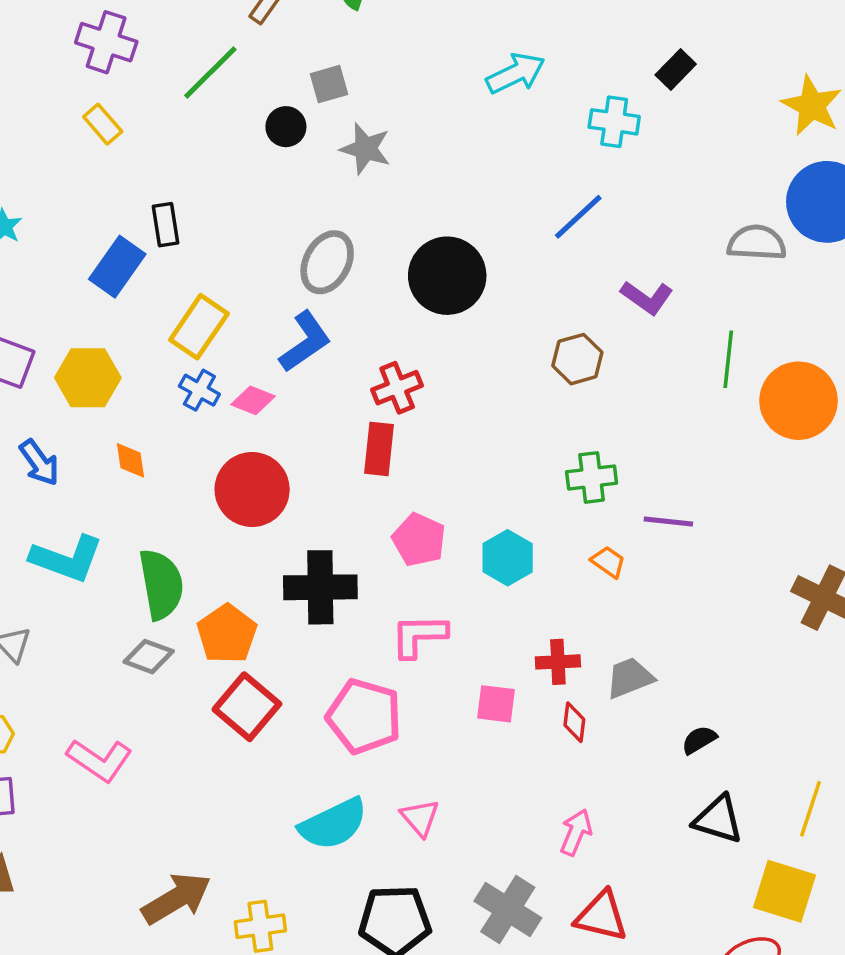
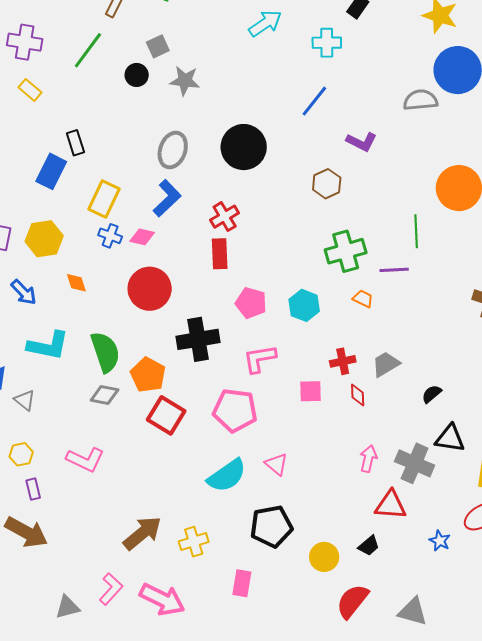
green line: (728, 359) -> (416, 231), moved
green cross: (592, 477) -> (346, 251), size x1.4
gray cross: (508, 909) -> (415, 463), moved

